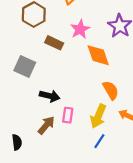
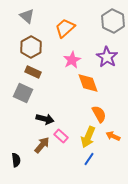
brown rectangle: (54, 43) -> (33, 72), moved
pink rectangle: (68, 115) -> (61, 136), turned -56

